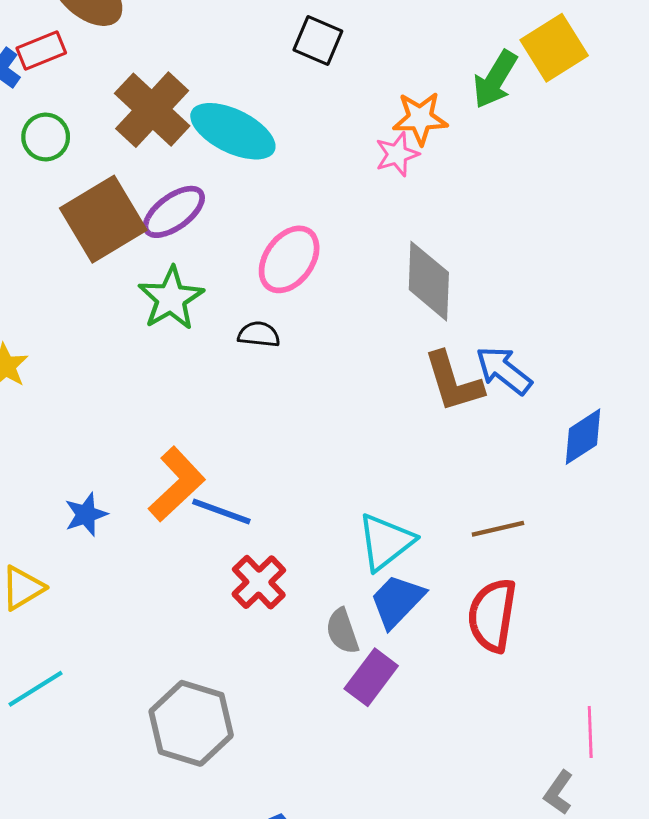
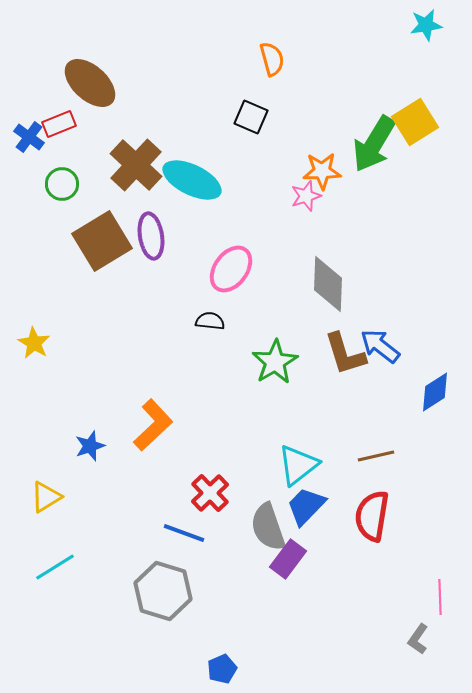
green arrow: (495, 79) -> (374, 144), size x1.4
purple ellipse: (174, 212) -> (151, 236), turned -63
green star: (171, 298) -> (275, 362), moved
blue line: (221, 512) -> (184, 533), moved
gray semicircle: (342, 631) -> (268, 527), size x1.5

